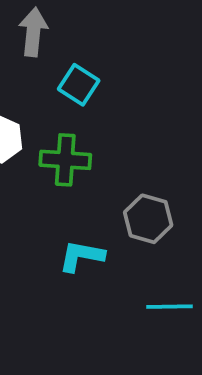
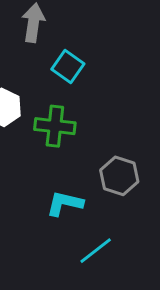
cyan line: (170, 307) -> (96, 251), moved, turned -39

